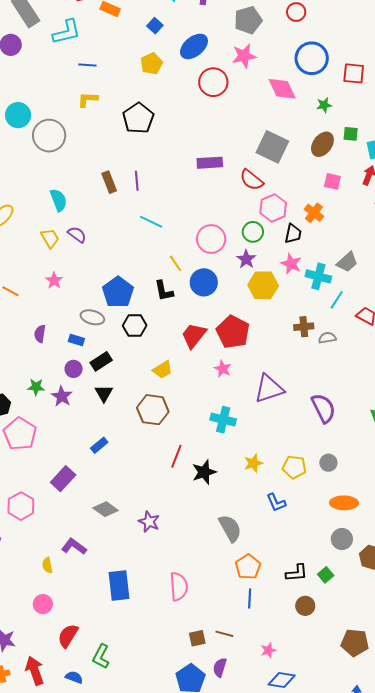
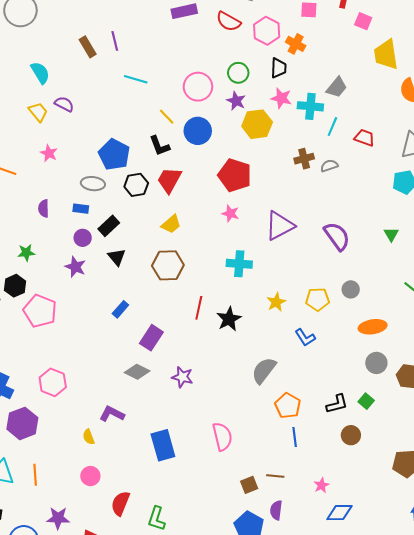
pink hexagon: (273, 208) -> (267, 31), moved
red trapezoid: (194, 335) -> (169, 180), moved
green star: (36, 387) -> (26, 253), moved
purple rectangle: (63, 479) -> (151, 338), moved
gray semicircle: (230, 528) -> (264, 370), turned -104

